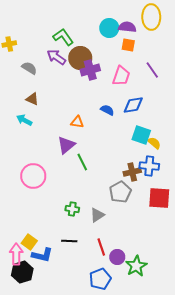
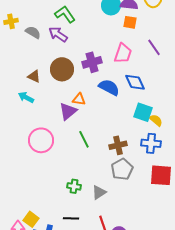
brown circle: (80, 58) -> (62, 69), moved
gray semicircle: (29, 68) -> (33, 32), moved
purple cross: (90, 70) -> (92, 62), moved
blue diamond: (133, 105) -> (135, 82), turned 75
blue semicircle: (107, 110) -> (109, 87), size x1.5
purple triangle: (66, 145) -> (68, 111), moved
brown cross: (132, 172) -> (118, 145), moved
pink circle: (33, 176) -> (41, 140), moved

